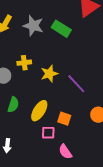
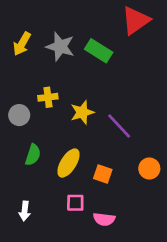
pink square: (48, 133) -> (75, 203), moved
pink semicircle: (65, 152) -> (104, 219), turned -49

